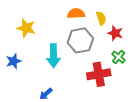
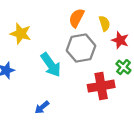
orange semicircle: (76, 14) -> (77, 18), turned -60
cyan arrow: (54, 56) -> (51, 65), turned -35

